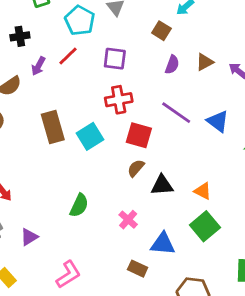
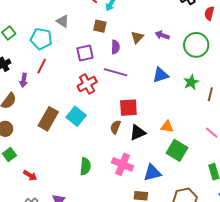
purple square: (115, 59) -> (85, 53), moved
purple line: (176, 113) -> (116, 72), moved
blue triangle: (218, 121) -> (161, 75), turned -36
brown rectangle: (53, 127) -> (48, 119), turned 65
red square: (139, 135) -> (128, 108), moved
pink cross: (128, 220) -> (123, 164), size x1.5

